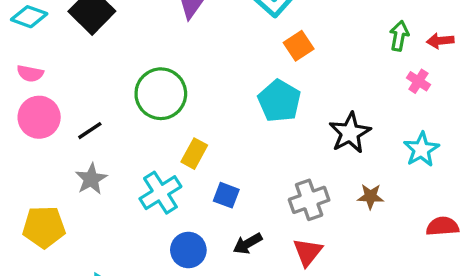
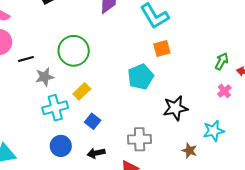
gray star: (91, 179) -> (45, 77), moved
brown star: (370, 196) -> (189, 151), moved

